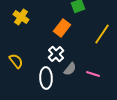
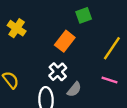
pink line: (93, 74) -> (109, 80), moved

